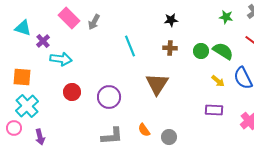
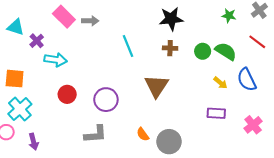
black star: (171, 20) -> (171, 19), size x1.6
gray arrow: (94, 22) -> (90, 21), turned -119
gray L-shape: (112, 136) -> (95, 134), moved
gray circle: (169, 137) -> (169, 142), size x1.5

